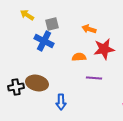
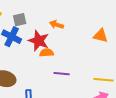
red star: (104, 49) -> (39, 41), moved, turned 30

